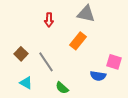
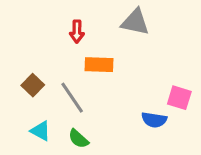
orange rectangle: (78, 41) -> (99, 65), moved, turned 54
green semicircle: (62, 88) -> (78, 139), moved

